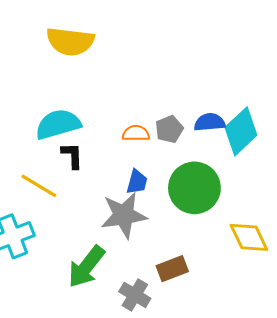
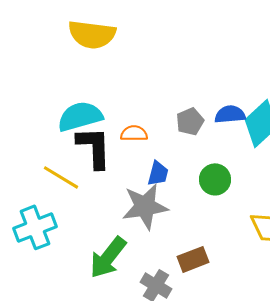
orange semicircle: (136, 133) -> (134, 133), moved
black L-shape: (72, 156) -> (94, 147), size x1.6
green circle: (194, 188) -> (215, 179), size x0.6

